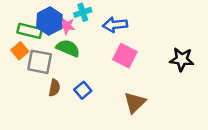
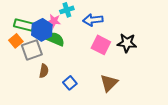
blue hexagon: (49, 21) -> (42, 30), moved
black star: (182, 59) -> (127, 43), moved
gray square: (40, 62) -> (32, 50), turned -30
blue square: (83, 90) -> (70, 83), moved

